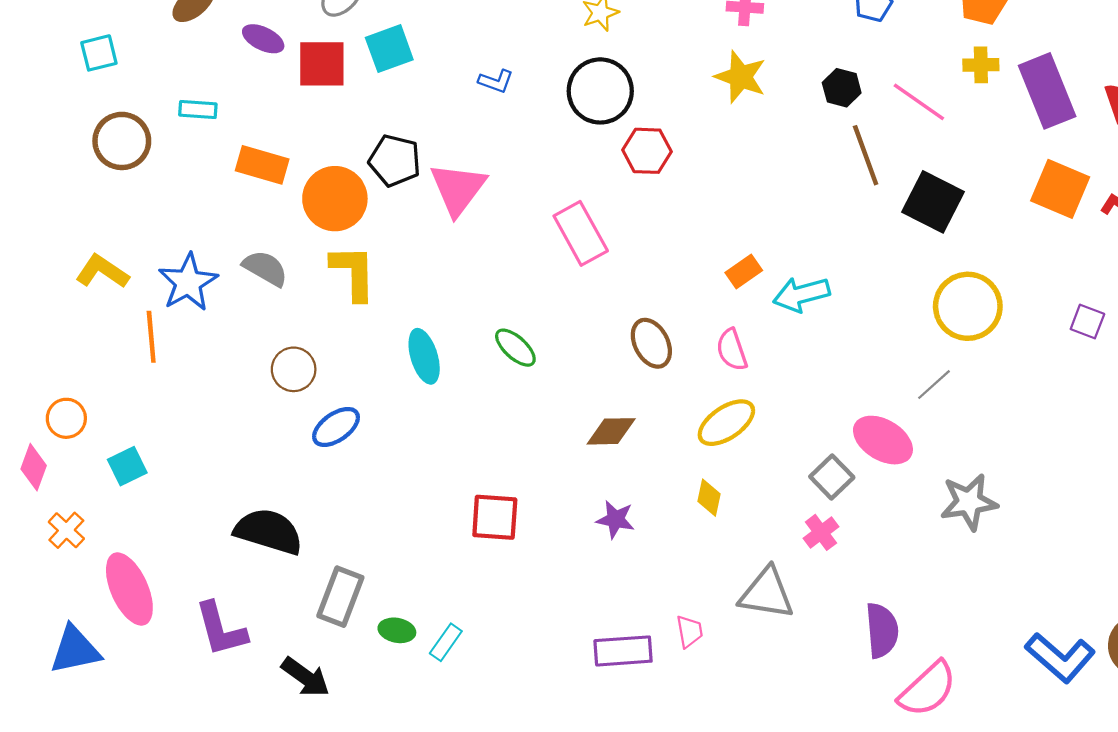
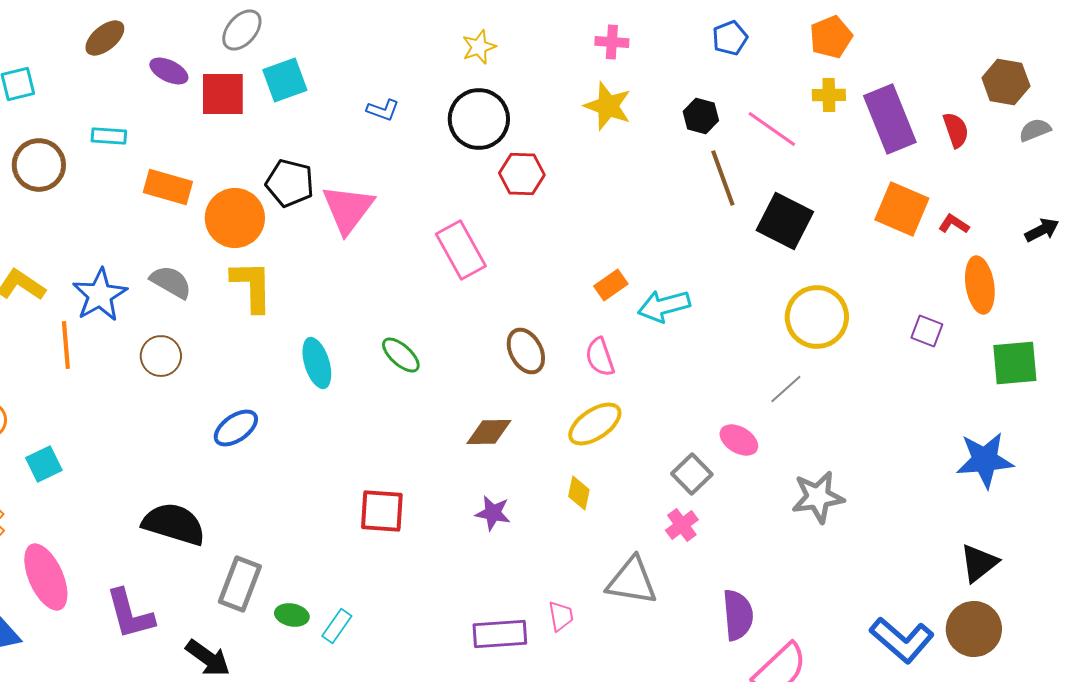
brown circle: (294, 369) -> (161, 356), moved
pink ellipse: (883, 440) -> (739, 440), size x0.7

